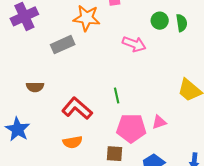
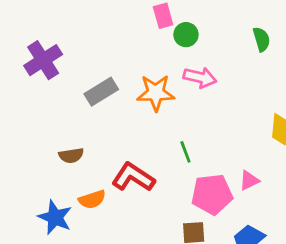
orange star: (87, 18) -> (156, 93), moved
green circle: (160, 21) -> (186, 35), moved
orange semicircle: (72, 142) -> (92, 199), moved

